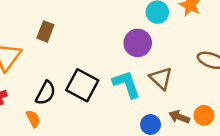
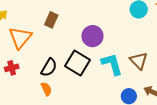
purple circle: (138, 43) -> (92, 36), moved
orange semicircle: (33, 119) -> (46, 89), moved

